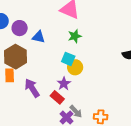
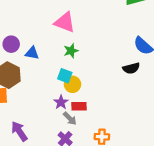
purple arrow: (32, 88) -> (19, 131), moved
red rectangle: (57, 97) -> (79, 106), moved, turned -40
gray arrow: (76, 111) -> (70, 118), moved

